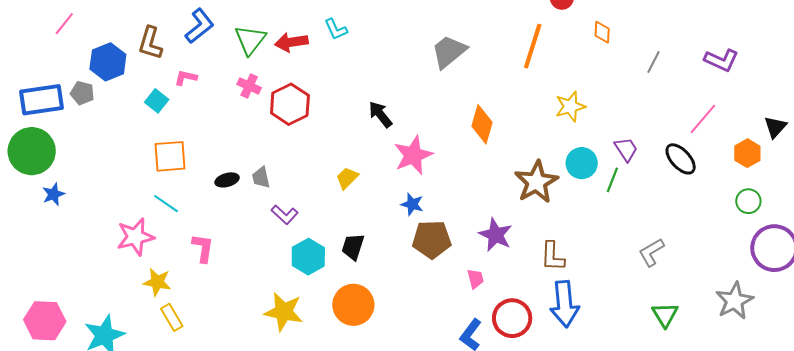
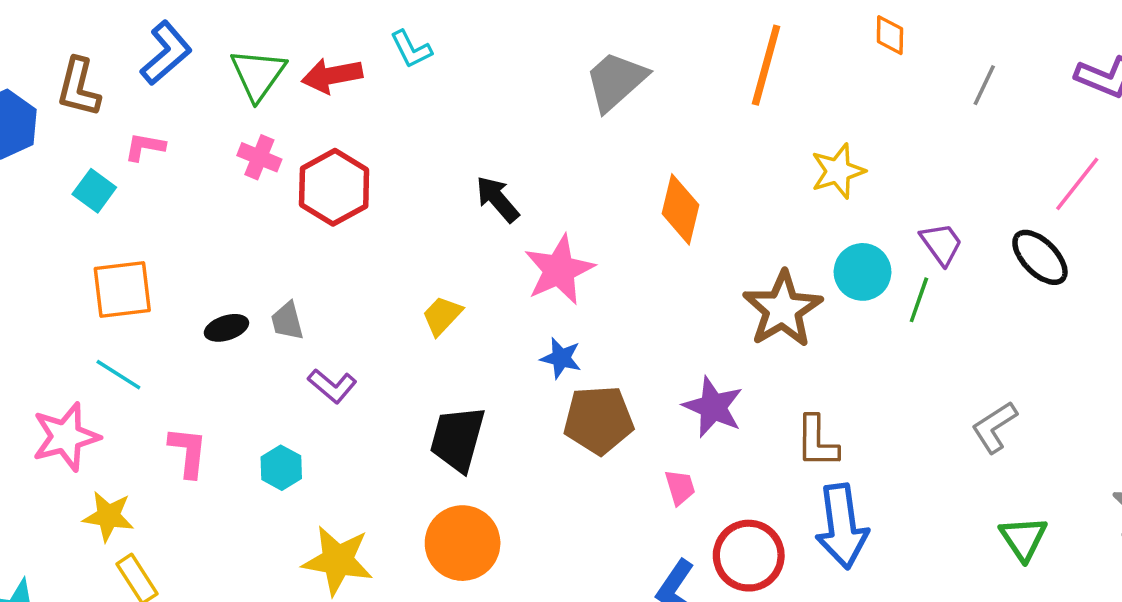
black trapezoid: (353, 247) -> (458, 439), size x1.4
cyan hexagon: (308, 257) -> (281, 468), moved, size x0.7

